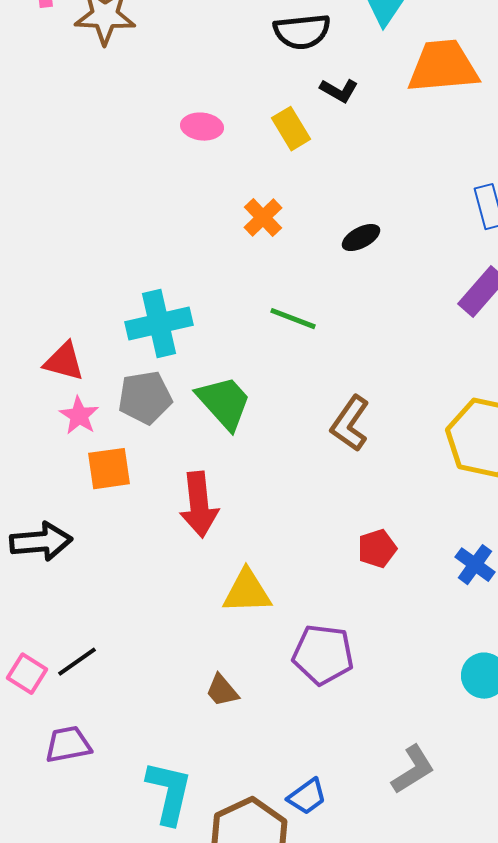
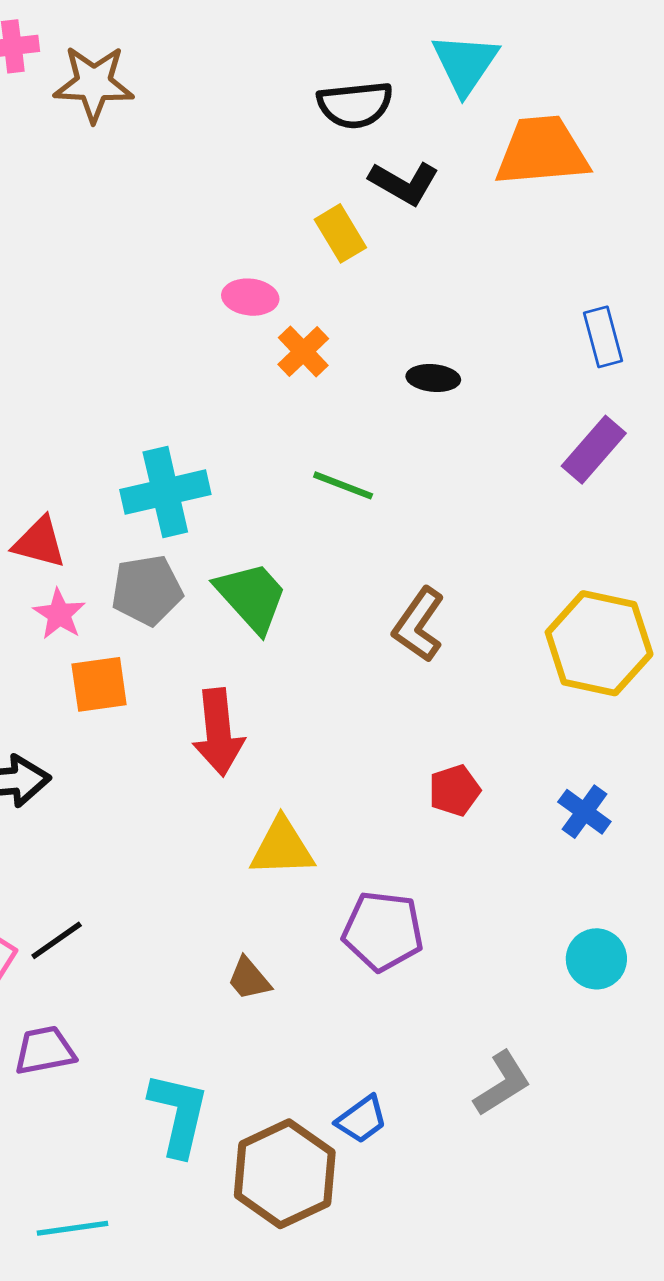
black L-shape: (339, 91) -> (404, 183), size x1.4
pink ellipse: (202, 127) -> (250, 297), moved
black ellipse: (361, 238) -> (433, 378), turned 33

